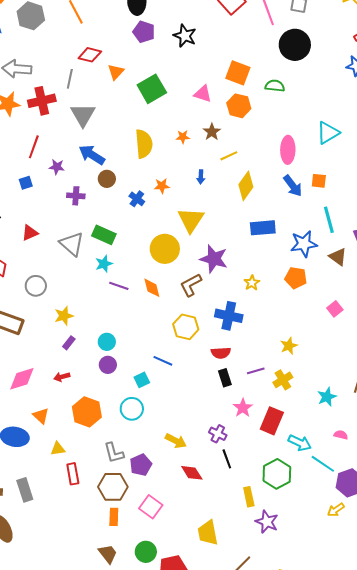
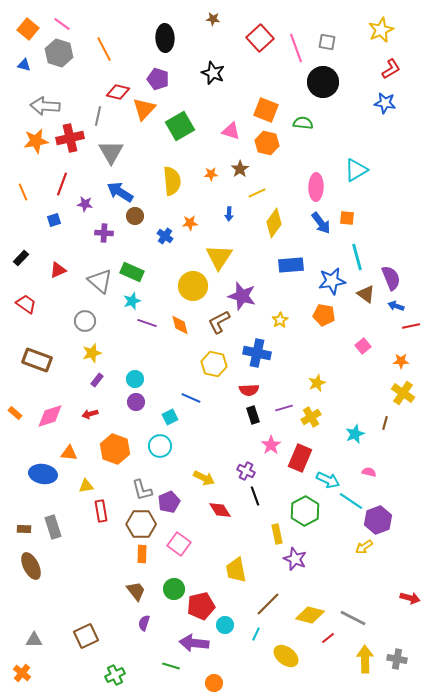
purple pentagon: (144, 32) -> (158, 79), moved
orange triangle: (116, 72) -> (144, 109), size x1.4
gray circle: (36, 286) -> (85, 321), moved
orange triangle: (41, 416) -> (69, 453), turned -36

